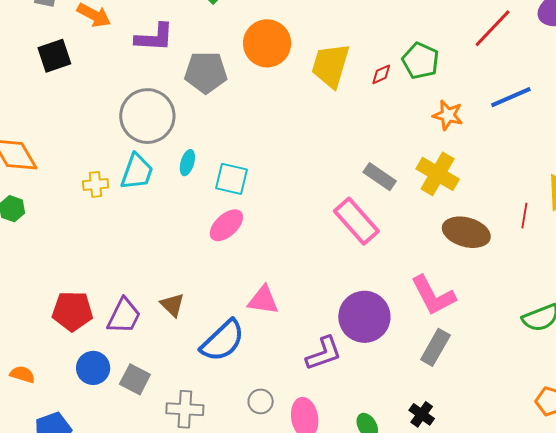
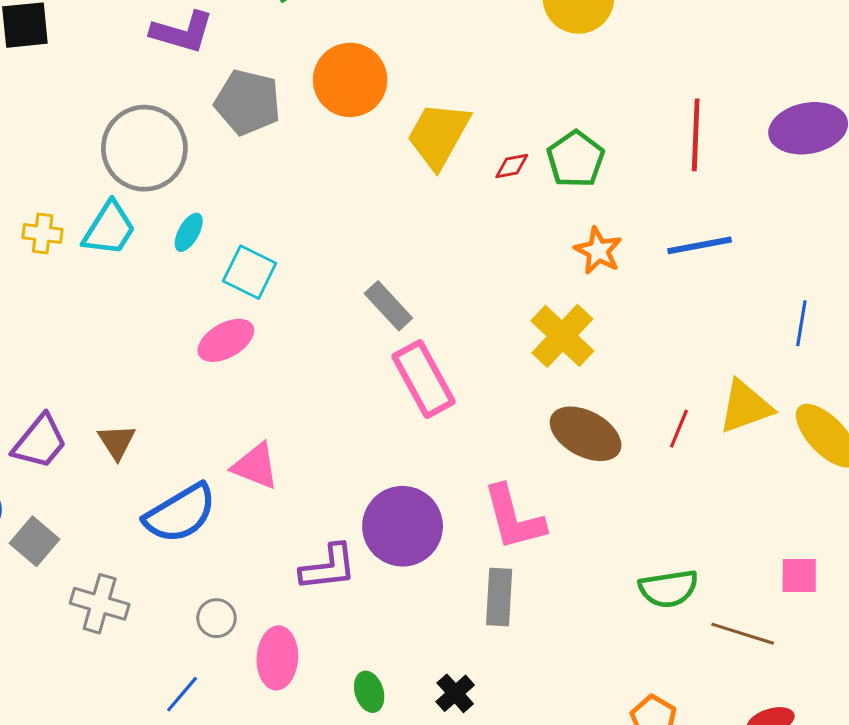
red line: (493, 28) -> (696, 135), turned -54
gray rectangle: (380, 177) -> (388, 306), moved
gray rectangle: (435, 347) -> (499, 597), turned -39

